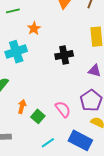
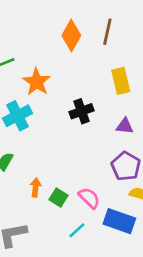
orange star: (34, 28) -> (37, 82), size x1.5
pink semicircle: (63, 109) -> (89, 198), moved

